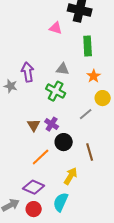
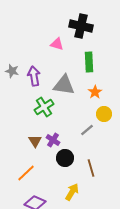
gray triangle: (63, 69) -> (64, 85), size x1.6
purple arrow: (28, 72) -> (34, 76), moved
gray star: (11, 86) -> (12, 71), moved
green cross: (56, 91) -> (44, 107), moved, turned 30
orange line: (41, 157) -> (26, 173), moved

